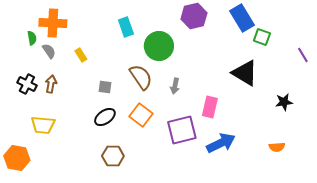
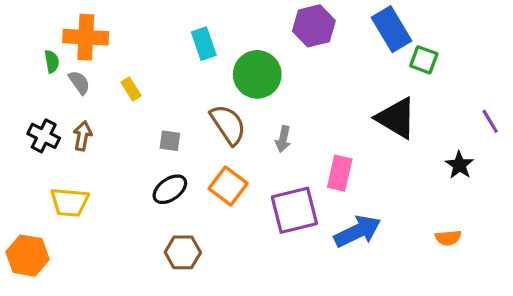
purple line: (303, 55) -> (490, 121), moved
black star: (284, 102) -> (459, 165), turned -30

